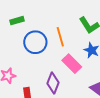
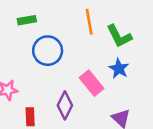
orange line: (60, 37) -> (89, 22), moved

